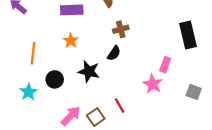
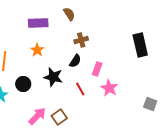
pink rectangle: (165, 65) -> (97, 69), moved
gray square: (194, 92) -> (150, 104), moved
red line: (120, 106) -> (80, 89), moved

